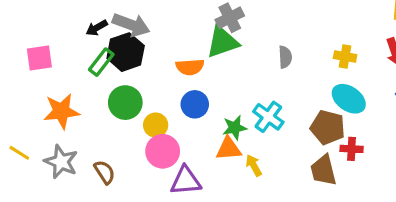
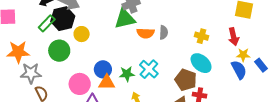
orange semicircle: (190, 67) -> (146, 33), moved
blue circle: (195, 104) -> (103, 69), moved
yellow circle: (156, 125) -> (82, 34), moved
orange triangle: (229, 149) -> (107, 82), moved
gray star: (61, 162) -> (31, 73), moved, turned -30

